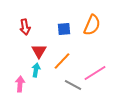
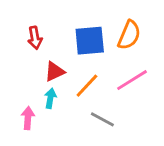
blue square: (64, 29) -> (90, 41), size x1.6
red triangle: (39, 51) -> (55, 72), turned 35
pink line: (95, 73) -> (132, 80), moved

